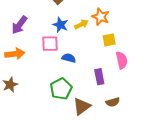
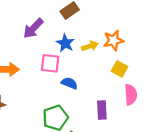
orange star: (101, 17) -> (113, 40), turned 30
purple arrow: (19, 25) -> (33, 28), moved
yellow square: (109, 40) -> (119, 69), turned 32

